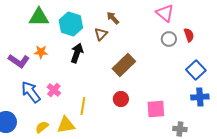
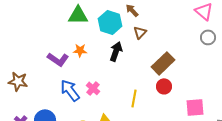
brown arrow: (113, 18) -> (132, 10), moved
red circle: (121, 99) -> (164, 86), moved
yellow line: (83, 106) -> (134, 98), moved

